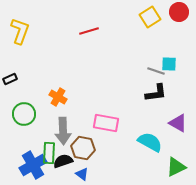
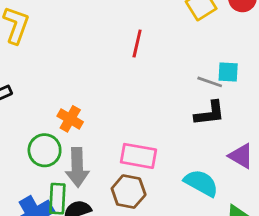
red line: (89, 31) -> (137, 44), moved, turned -60
green circle: (24, 114) -> (45, 150), moved
brown hexagon: (83, 148) -> (129, 192), moved

